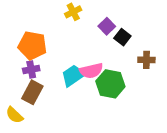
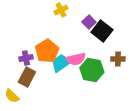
black square: (122, 37) -> (102, 31), size x1.5
orange pentagon: (32, 45) -> (47, 51), moved, turned 30
brown cross: (146, 60) -> (118, 59), moved

